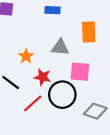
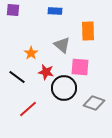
gray triangle: (60, 47) -> (62, 45), turned 36
red line: (33, 103) -> (28, 109), moved

